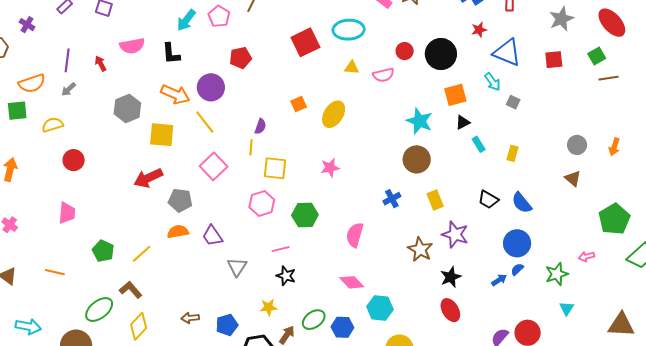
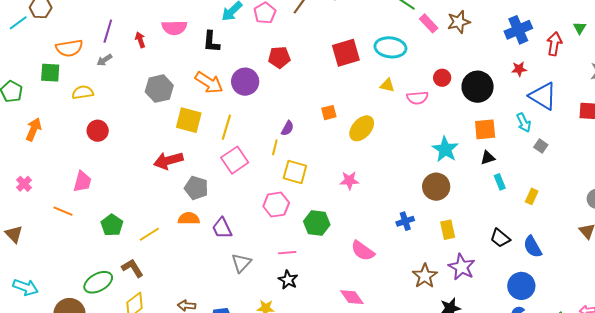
yellow line: (205, 122) -> (226, 127), moved, turned 45
pink semicircle: (355, 235) -> (363, 251), turned -80
orange line: (55, 272) -> (63, 211), moved

